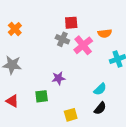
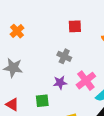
gray cross: (62, 39) -> (64, 56), moved
pink cross: (83, 45) -> (86, 81), moved

